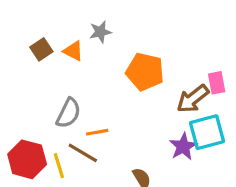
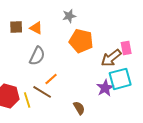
gray star: (100, 32) -> (69, 16), moved
brown square: (41, 49) -> (16, 27), turned 32
gray semicircle: (68, 113) -> (37, 56), moved
orange line: (97, 132) -> (51, 79), turned -32

